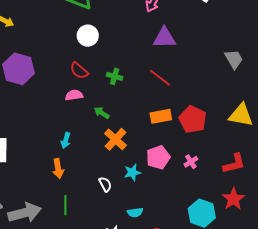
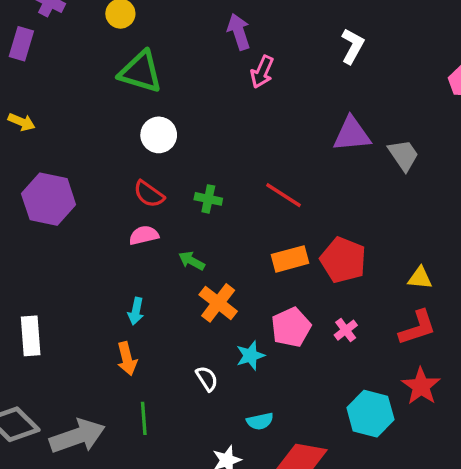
purple triangle: (164, 38) -> (352, 134), moved
yellow triangle: (241, 115) -> (420, 278), moved, size x0.6

